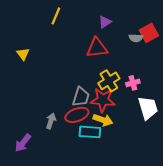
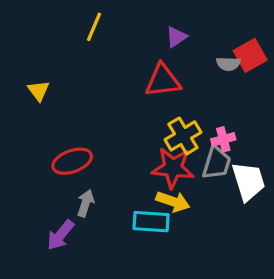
gray trapezoid: (81, 97) -> (217, 163), moved
red ellipse: (77, 115) -> (72, 161), moved
purple arrow: (23, 143) -> (60, 235), moved

